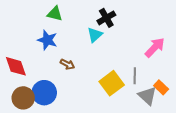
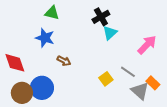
cyan triangle: (95, 35) -> (110, 33), moved
gray line: (135, 76) -> (128, 72), turned -56
yellow square: (112, 83) -> (106, 79), size x0.6

